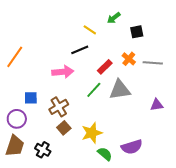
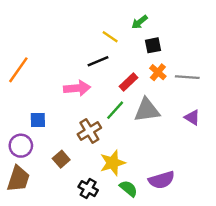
black square: (137, 32) -> (153, 45), moved
purple triangle: (157, 105) -> (192, 118), moved, turned 40
brown cross: (59, 107) -> (89, 131), moved
brown square: (64, 128) -> (61, 159), moved
black cross: (43, 150) -> (88, 189), moved

